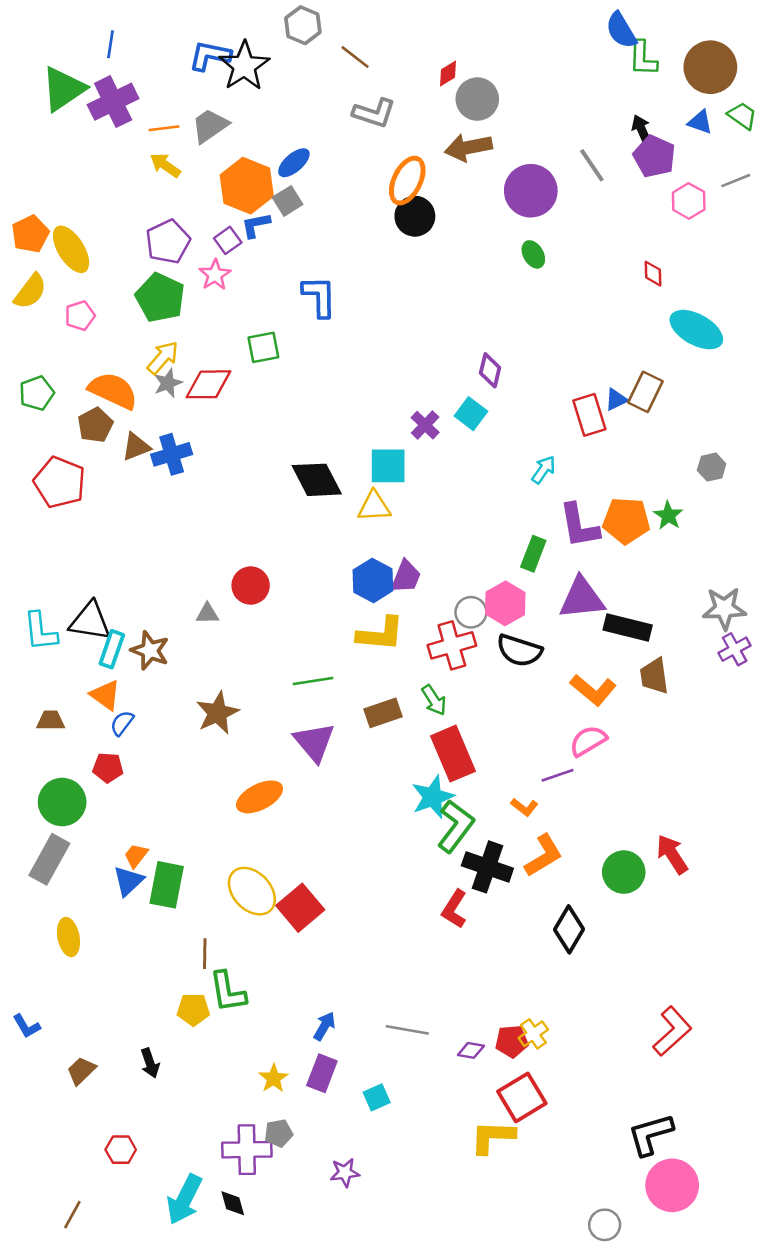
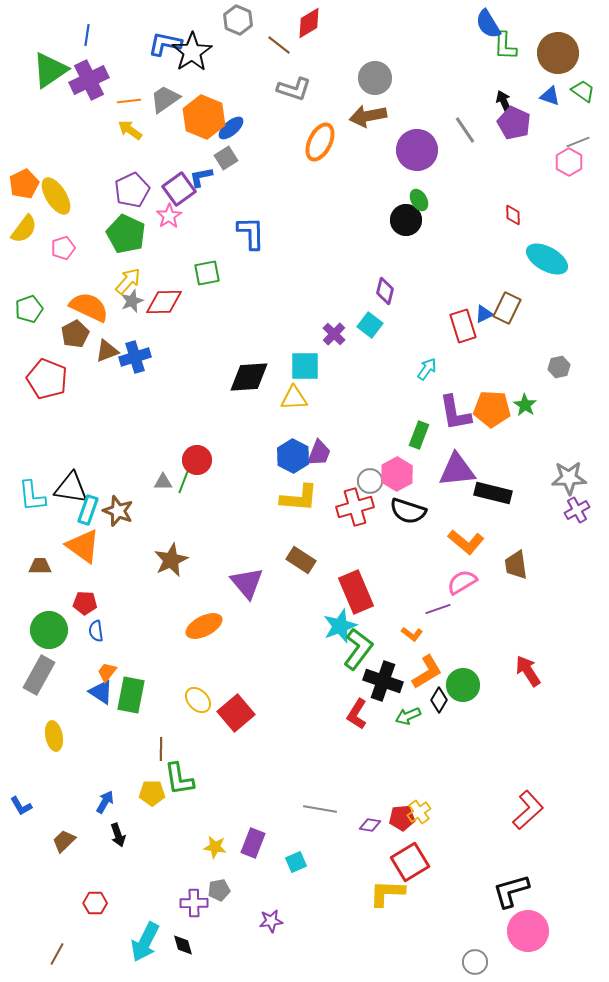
red diamond: (448, 74) -> (309, 23), moved, size x1.5
orange hexagon: (247, 186) -> (204, 117), moved
pink hexagon: (689, 201) -> (569, 162), moved
black circle: (415, 216) -> (406, 220), moved
purple square: (228, 240) -> (179, 189), size x1.5
black diamond: (317, 480) -> (249, 377), turned -66
brown trapezoid: (654, 676) -> (516, 565), moved
green line: (313, 681) -> (185, 478), moved, turned -60
orange triangle: (105, 695) -> (83, 546), size x1.4
green arrow: (434, 700) -> (408, 716), moved, turned 100
brown rectangle: (383, 713) -> (301, 560), turned 52
blue semicircle: (122, 723) -> (96, 631), moved, turned -45
green circle: (624, 872) -> (463, 685), moved
blue triangle: (128, 881) -> (101, 692), turned -44
yellow ellipse: (252, 891) -> (198, 700), size x0.7
black diamond: (569, 929) -> (439, 700), moved, size x0.7
blue arrow: (324, 1026) -> (105, 802), moved
yellow star: (274, 1078) -> (215, 847), turned -30
purple cross: (247, 1150) -> (194, 903), size x0.7

